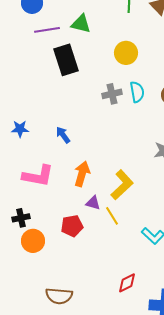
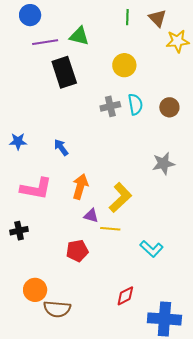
yellow line: (112, 216) -> (110, 229), turned -54
red pentagon: (72, 226) -> (77, 251), moved
orange circle: (33, 241) -> (35, 290), moved

